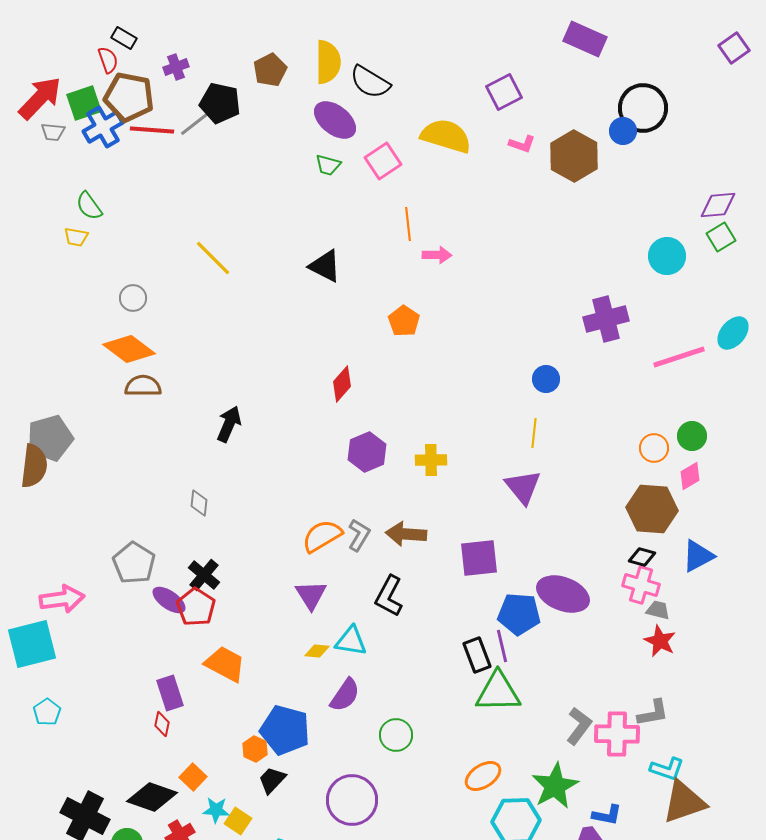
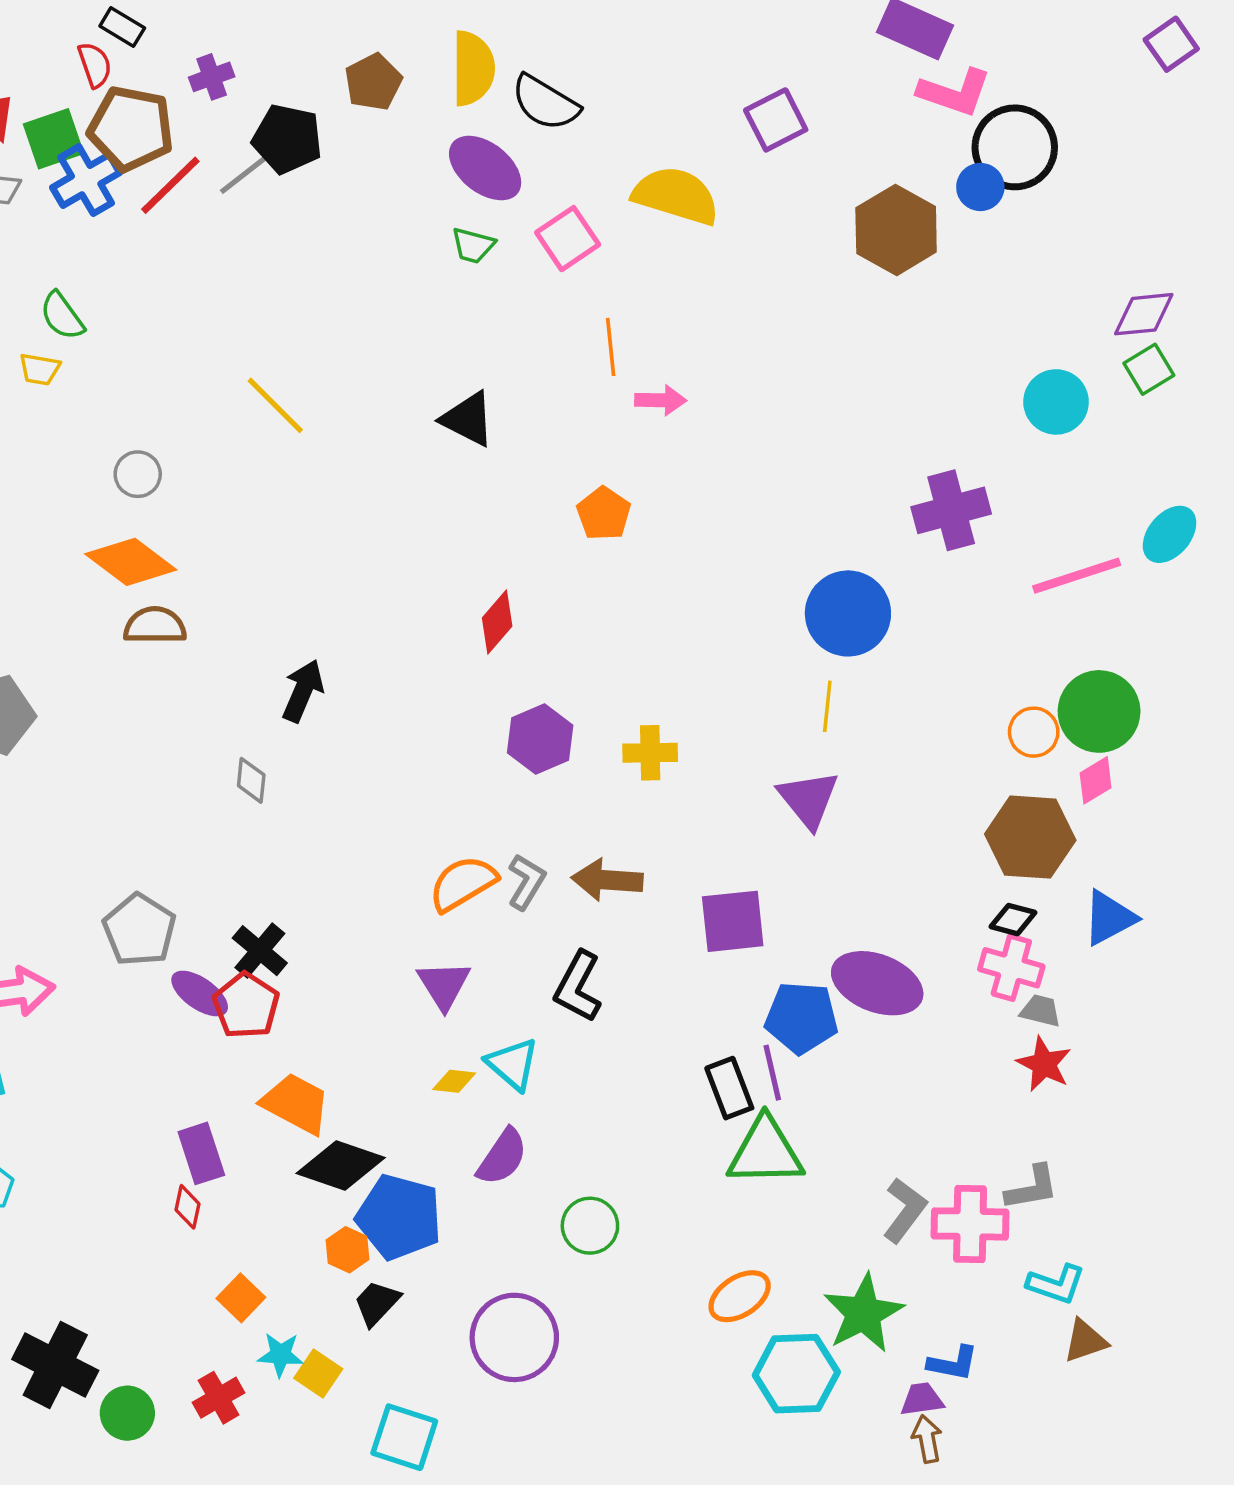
red line: (152, 130) -> (170, 185), turned -48
pink L-shape: (522, 144) -> (955, 92), moved, size x1.6
blue circle: (546, 379) -> (848, 613), size x1.8
green circle: (692, 436) -> (1099, 711), size x1.6
gray diamond: (199, 503) -> (251, 780), moved
cyan triangle: (351, 641) -> (513, 1064), turned 32
black diamond: (152, 797) -> (341, 1165), moved
brown triangle: (684, 802) -> (1085, 1341), size x0.6

